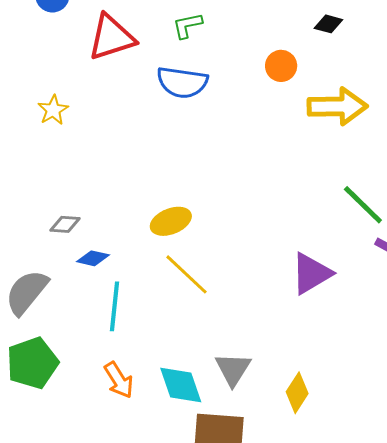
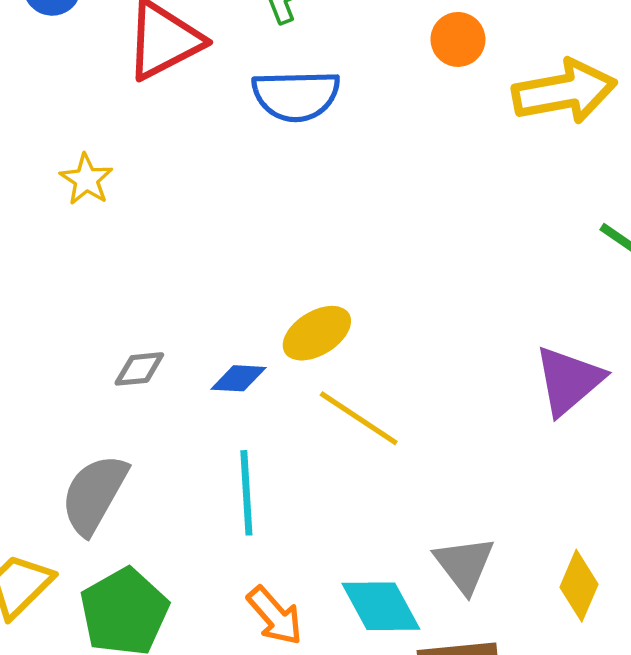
blue diamond: (93, 258) -> (239, 378), moved

